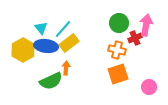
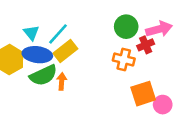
pink arrow: (146, 25) -> (159, 29), turned 65
orange square: (118, 74) -> (143, 94), moved
green semicircle: (51, 81) -> (43, 75), moved

